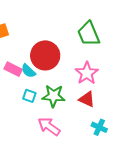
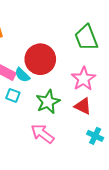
cyan square: (29, 96) -> (13, 95), moved
green star: (54, 96) -> (48, 102), turned -30

